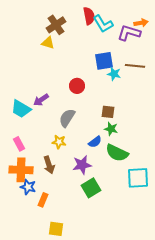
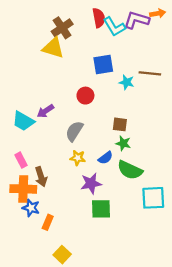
orange arrow: (141, 23) -> (158, 13), moved
purple L-shape: (129, 33) -> (137, 20), moved
yellow triangle: (48, 43) -> (53, 48), size x1.5
blue square: (104, 61) -> (103, 64), moved
yellow star: (59, 142) -> (78, 158), moved
brown arrow: (49, 165) -> (41, 177), moved
green square: (91, 188) -> (101, 209), turned 30
yellow square: (56, 229) -> (62, 255), turned 35

